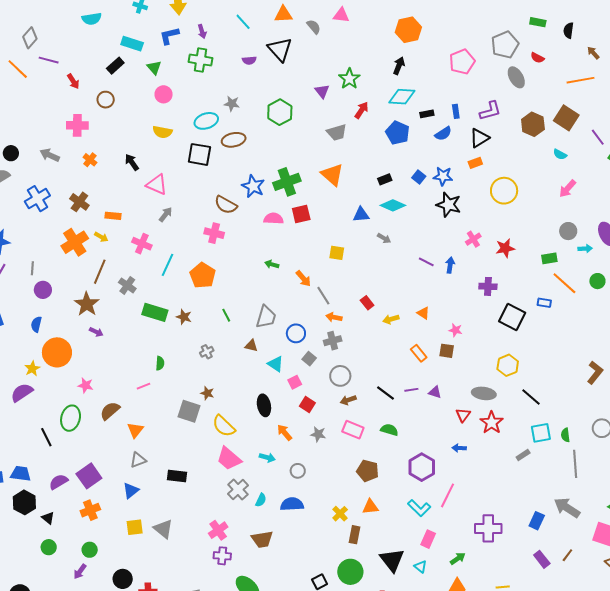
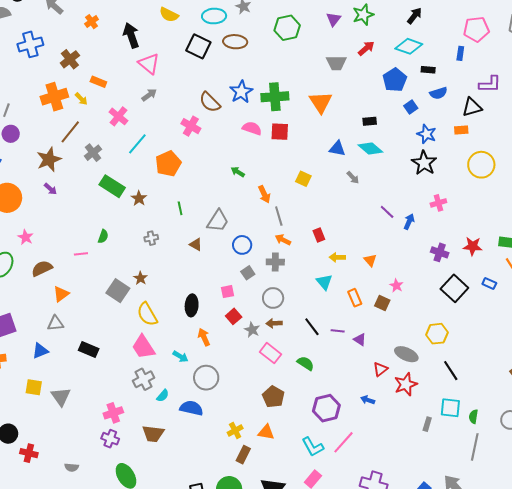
blue rectangle: (456, 111) -> (460, 53), moved
black arrow: (132, 162) -> (131, 35), size x1.4
blue square: (419, 177) -> (411, 107), moved
red star: (505, 248) -> (473, 246), moved
cyan triangle: (276, 364) -> (324, 282), moved
gray star: (318, 434) -> (252, 330), moved
gray rectangle: (523, 455) -> (427, 424), turned -56
gray circle: (298, 471) -> (206, 378), size x1.6

